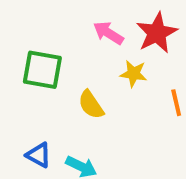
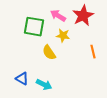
green square: (42, 70) -> (34, 27), moved
yellow star: (134, 74) -> (63, 36), moved

